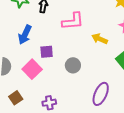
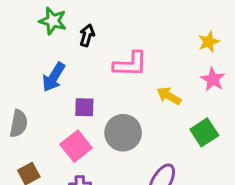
gray circle: (73, 65) -> (123, 133), size x1.5
pink square: (32, 69) -> (76, 146), moved

